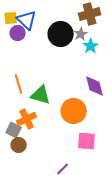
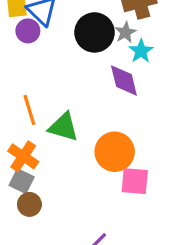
purple diamond: (95, 86) -> (124, 80), moved
orange cross: (27, 119) -> (23, 156), moved, turned -30
pink square: (87, 141) -> (135, 181), moved

